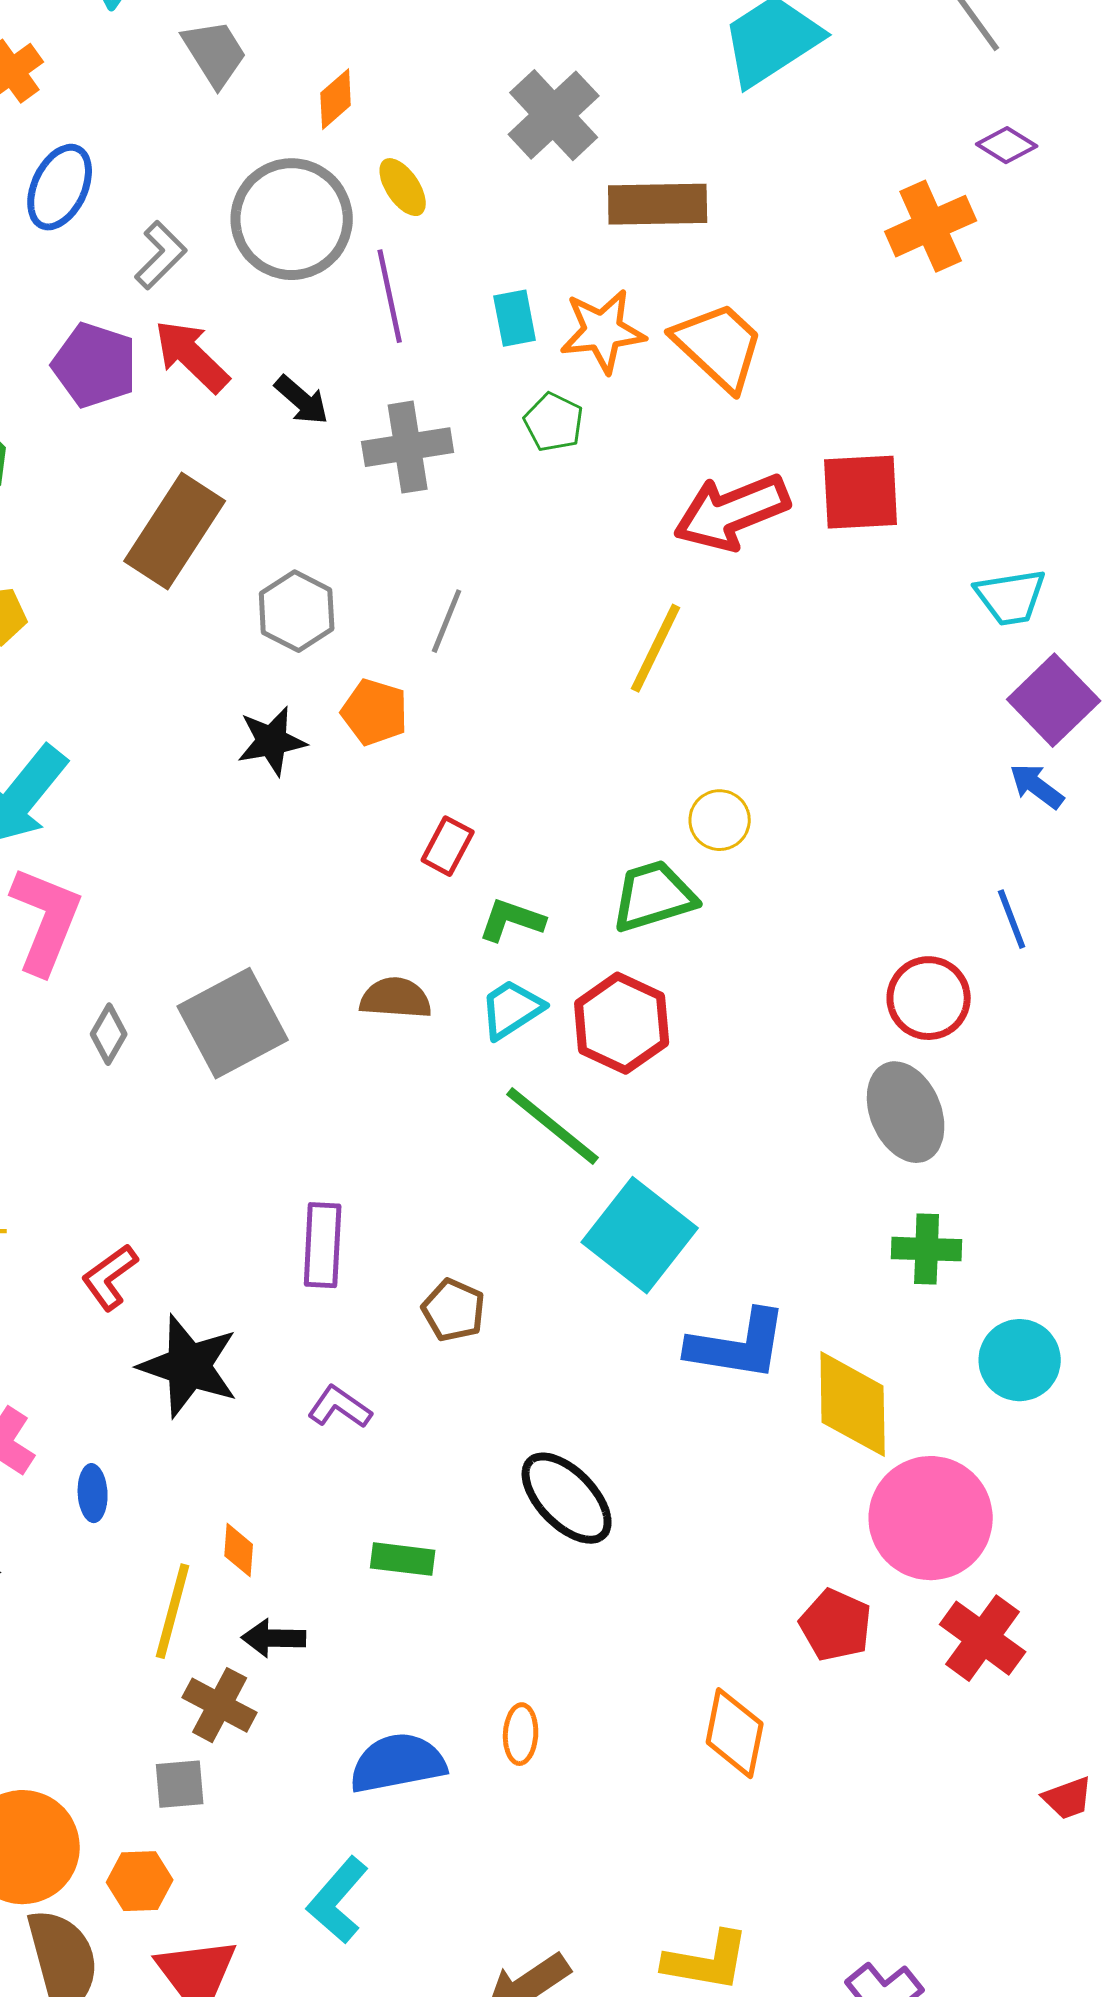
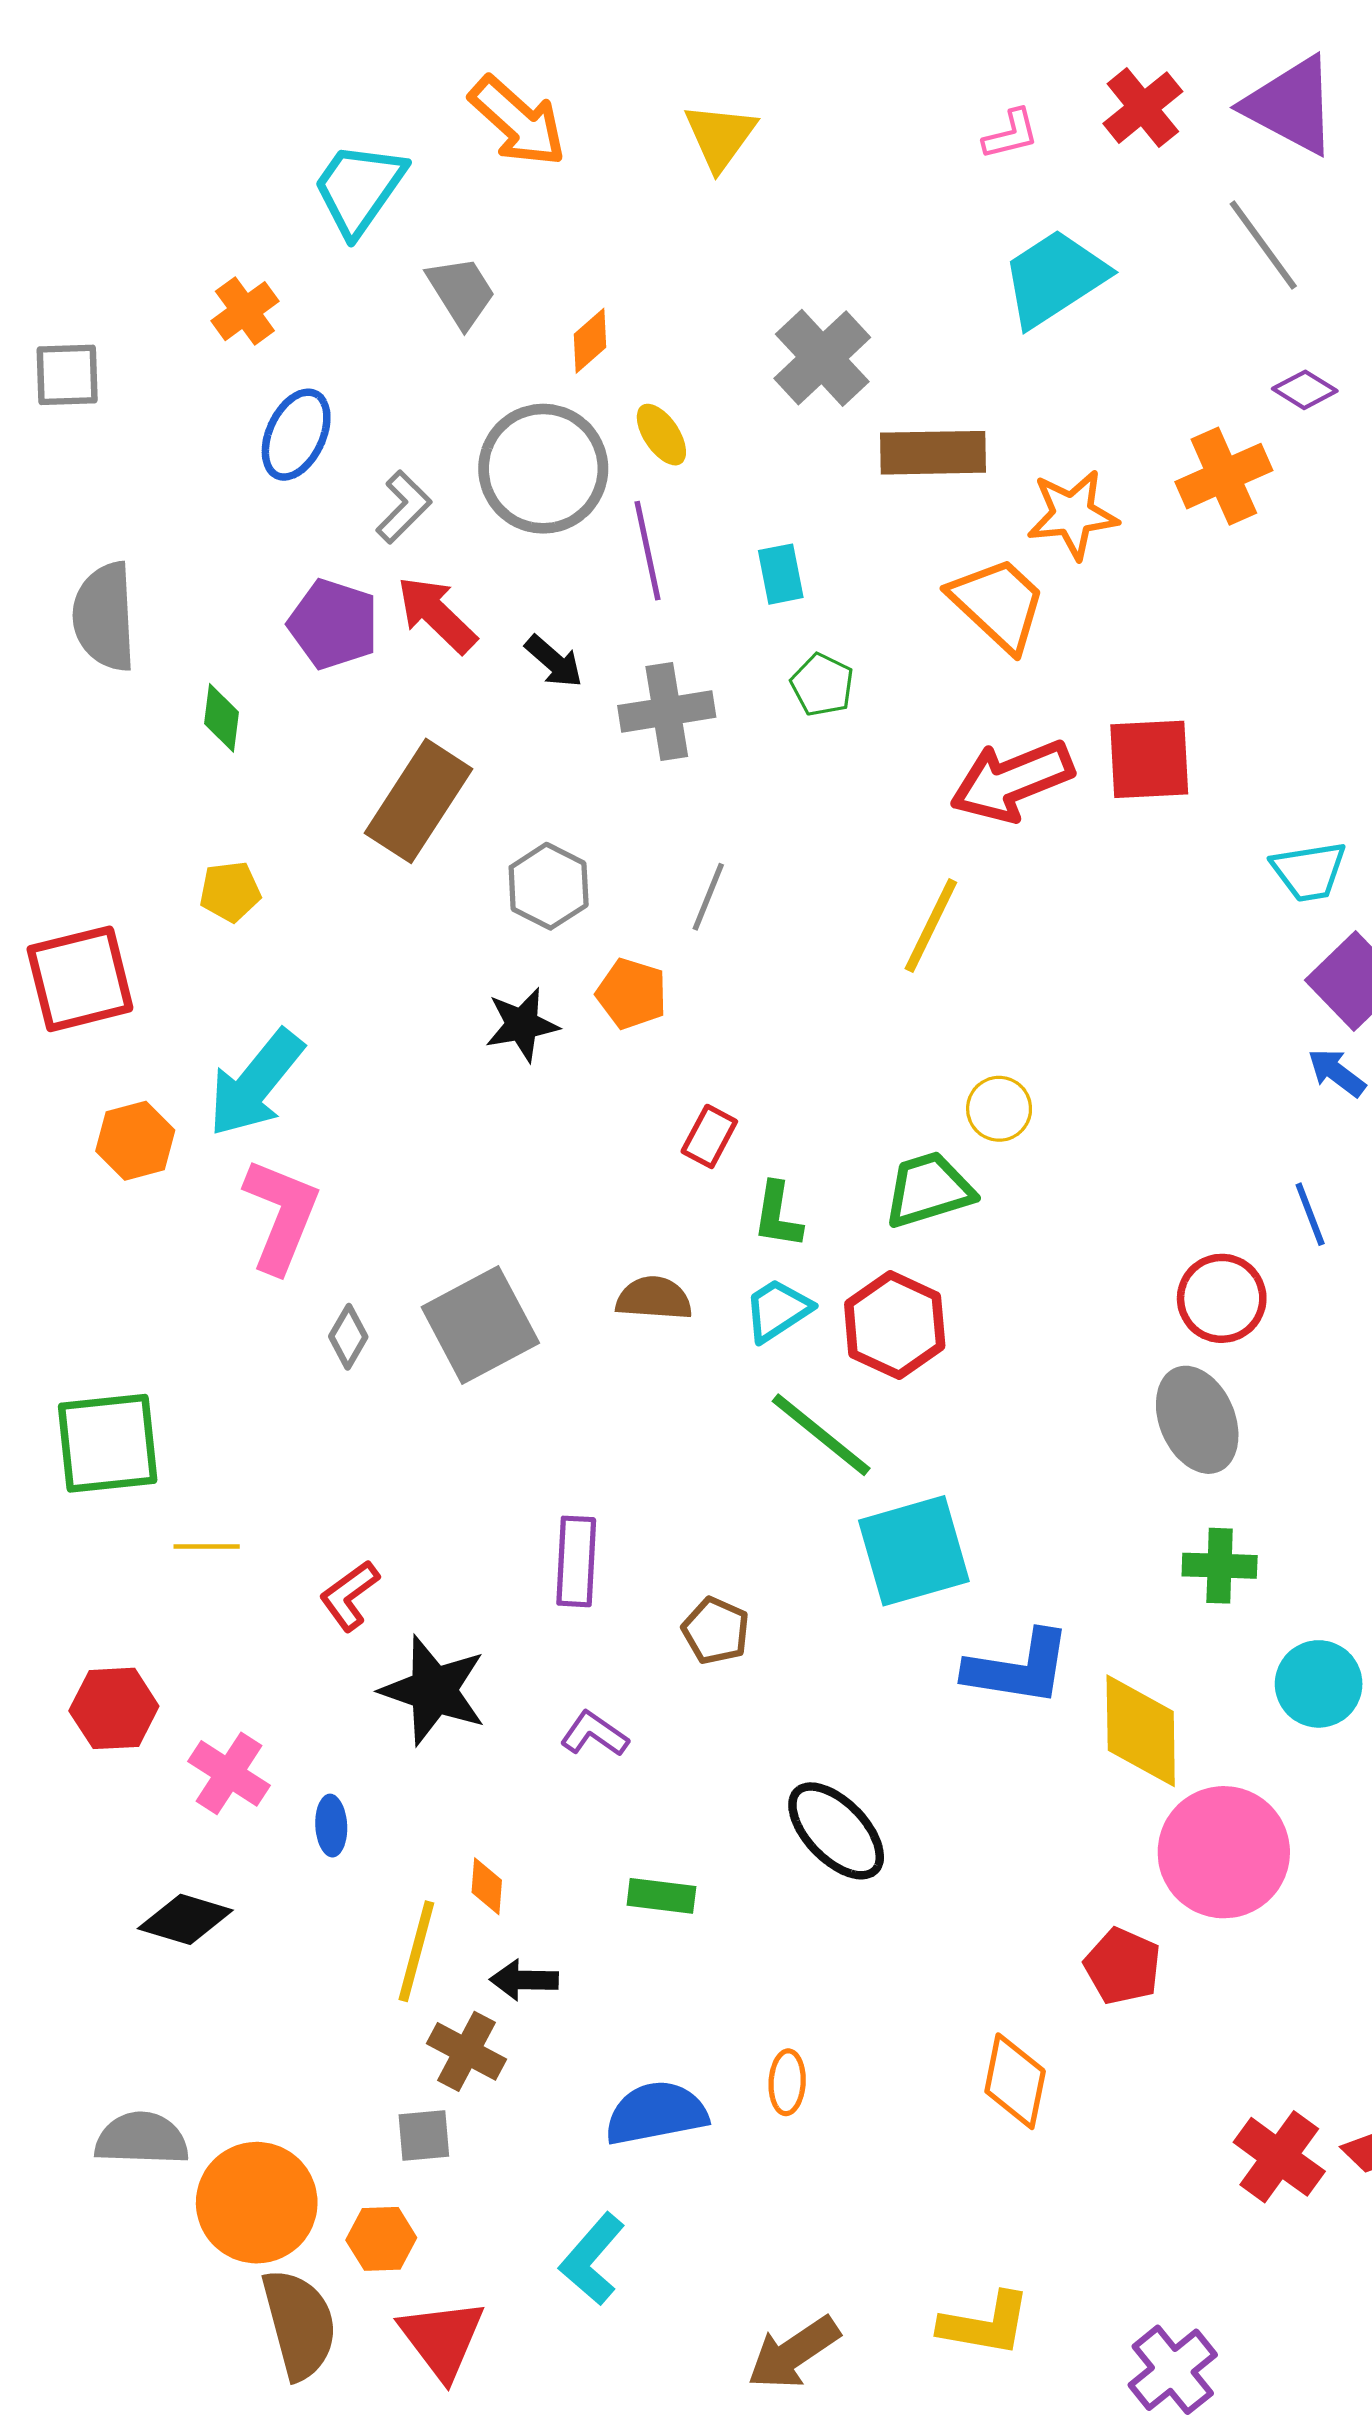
orange star: (603, 331) -> (1073, 514), moved
green L-shape: (512, 920) -> (778, 1215), turned -100
cyan square: (640, 1235) -> (914, 1551), turned 36
red cross: (983, 1638) -> (1279, 2157), moved

